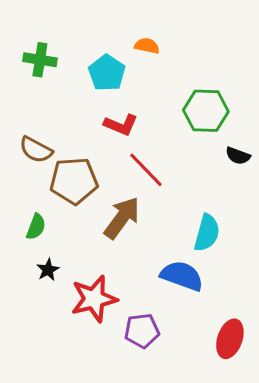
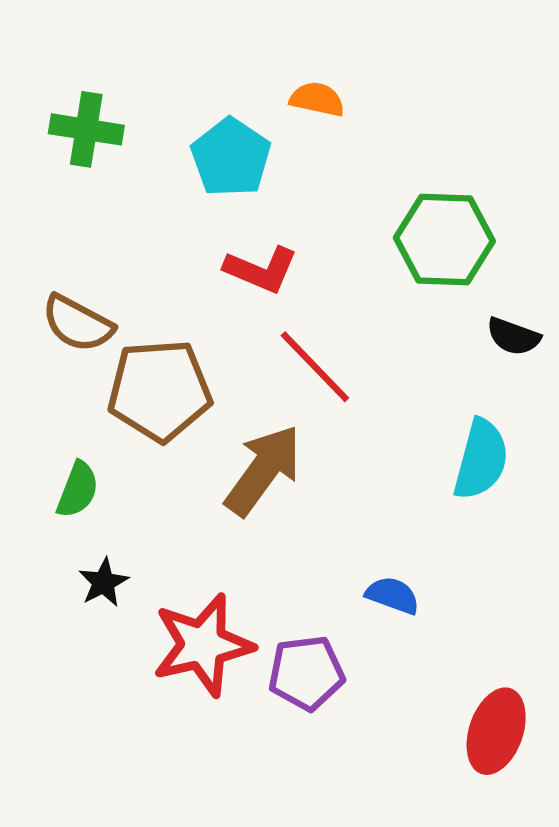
cyan semicircle: (207, 233) -> (481, 459), moved
blue semicircle: (182, 276) -> (393, 595), size x0.6
purple pentagon: (142, 331) -> (306, 673), moved

